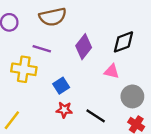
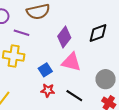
purple line: (42, 49) -> (21, 33), moved
pink triangle: (112, 71) -> (71, 62), moved, size x1.5

